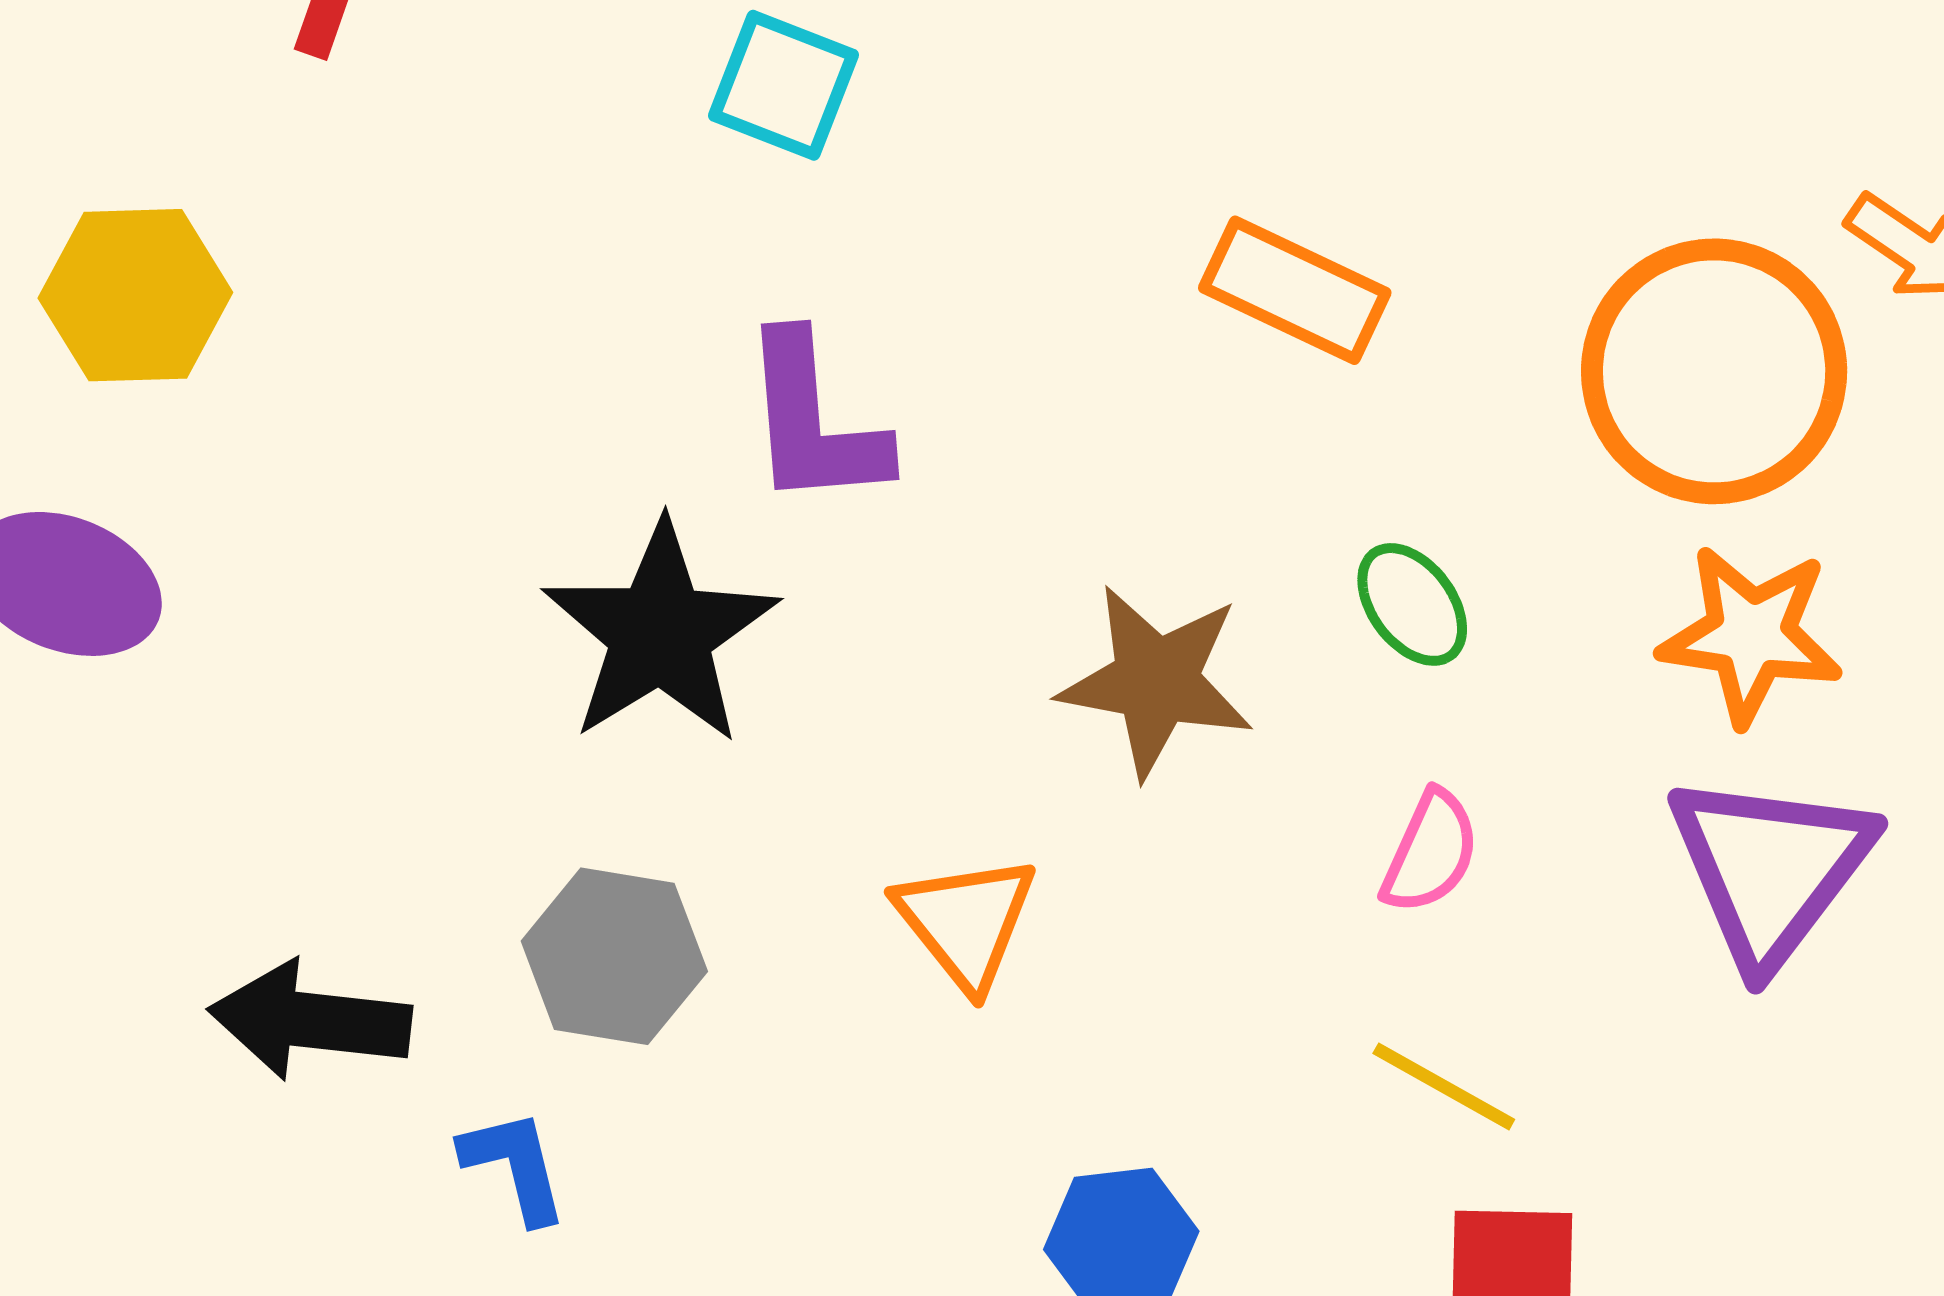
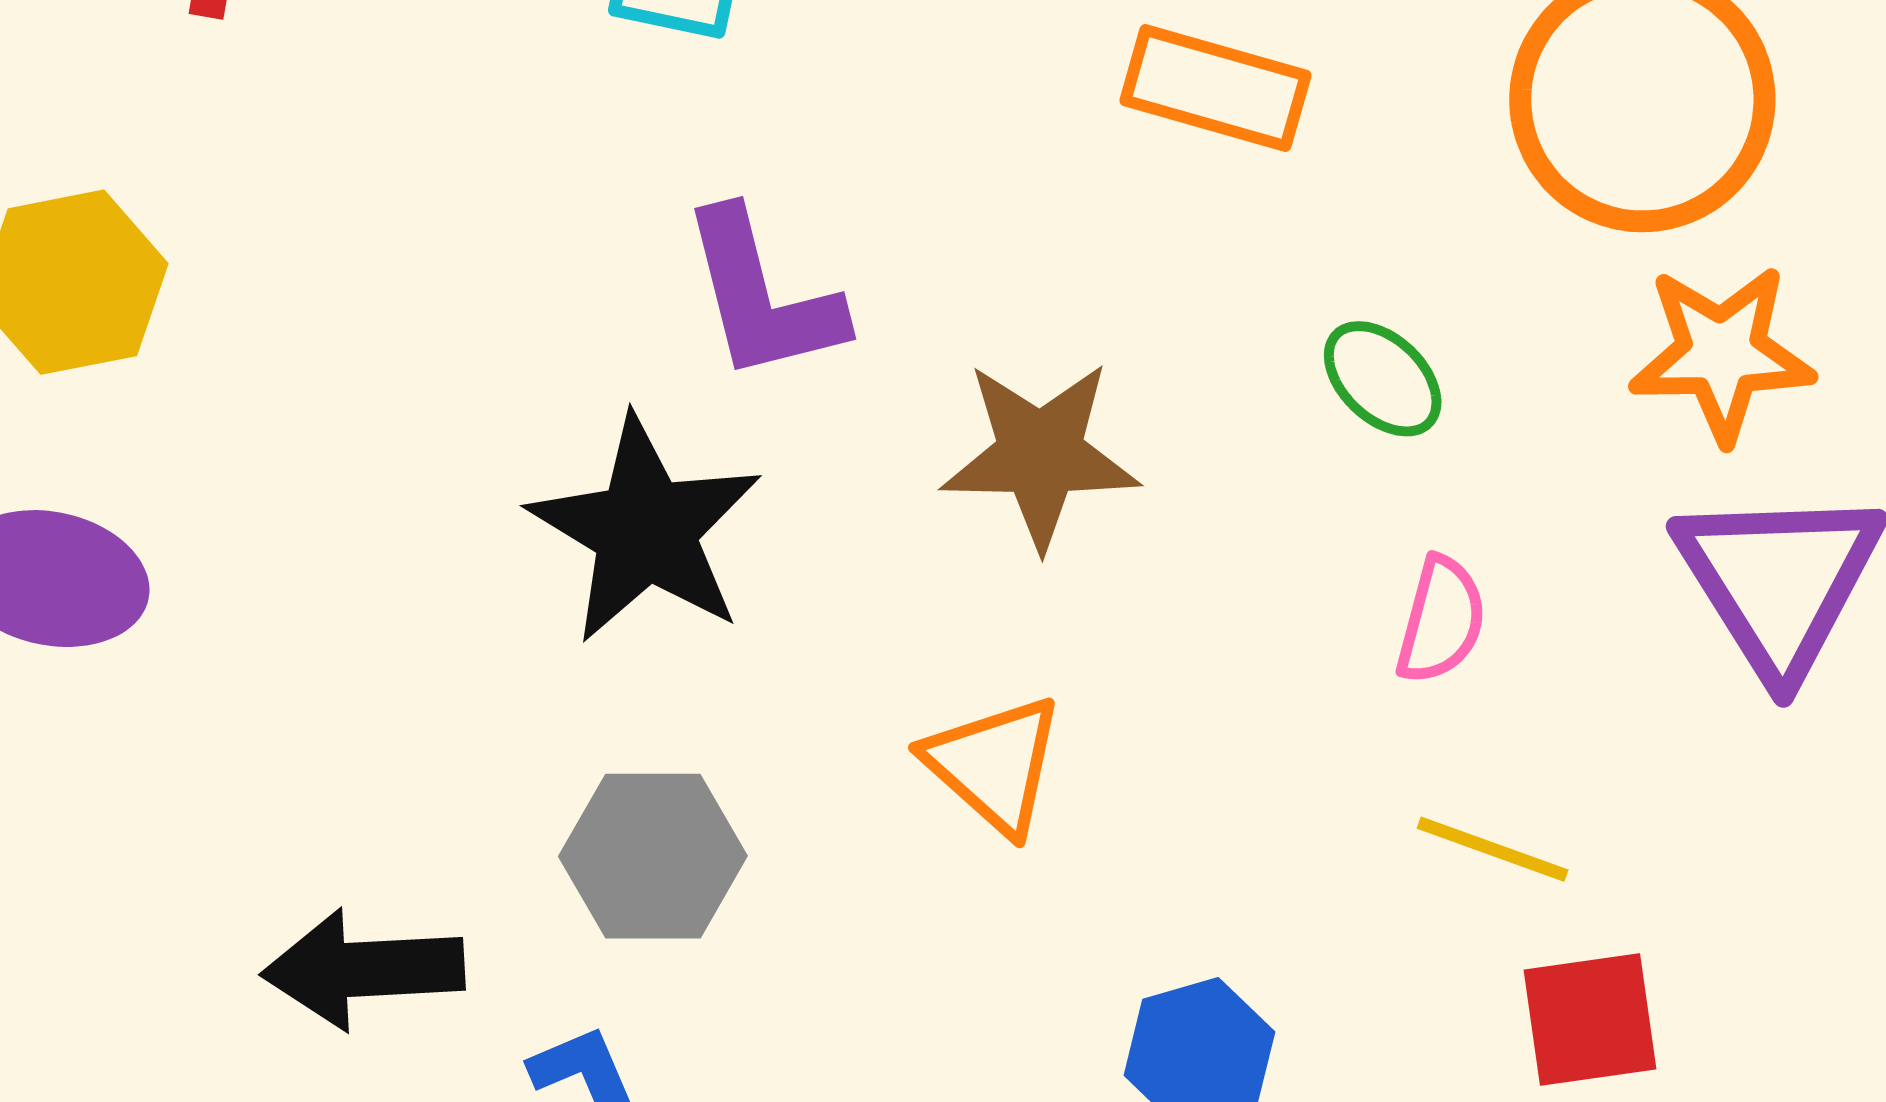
brown star: (1156, 681) -> (1040, 454), moved

